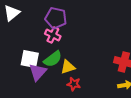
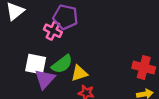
pink cross: (53, 35) -> (53, 31), moved

